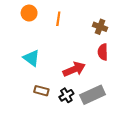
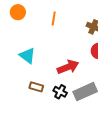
orange circle: (29, 13) -> (18, 12), moved
black cross: (66, 95) -> (60, 92), turned -32

